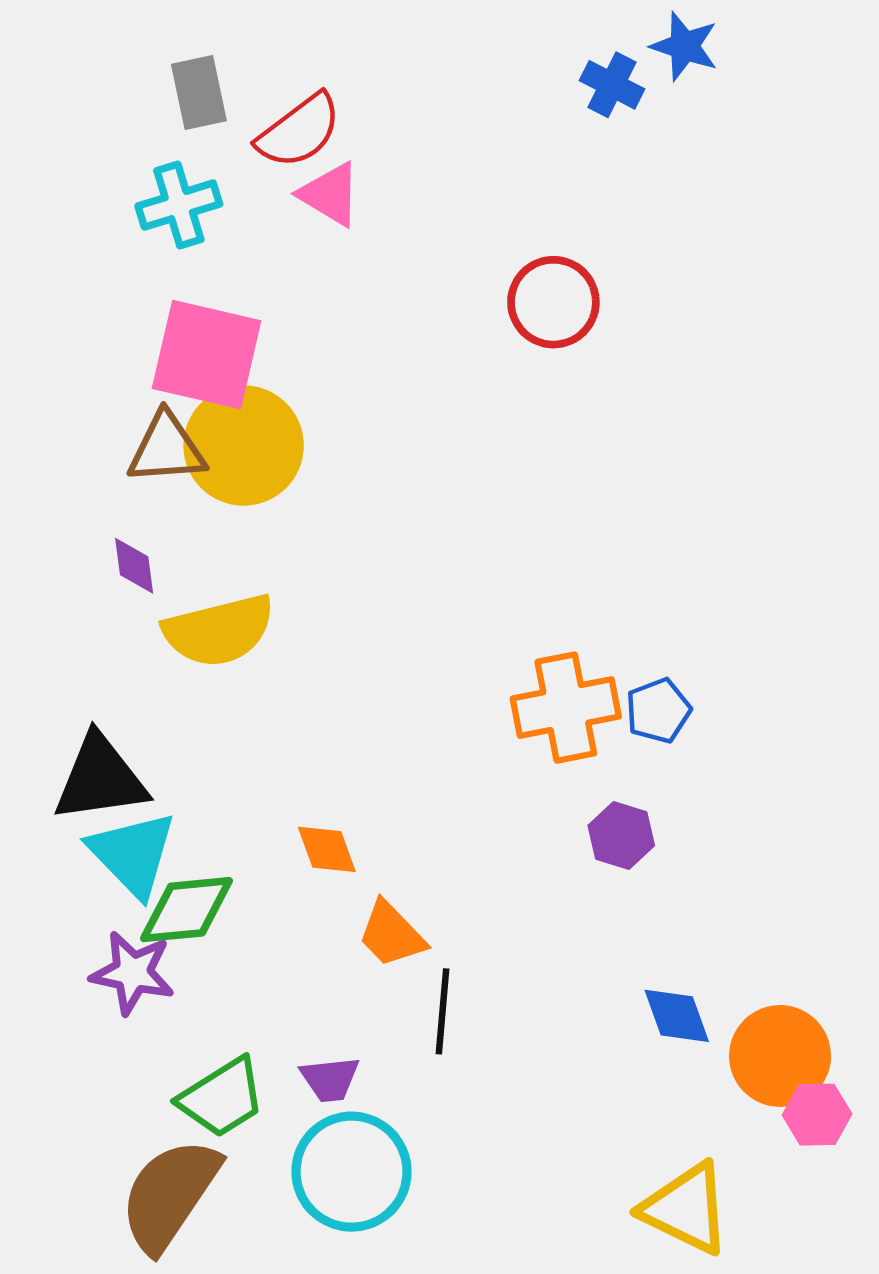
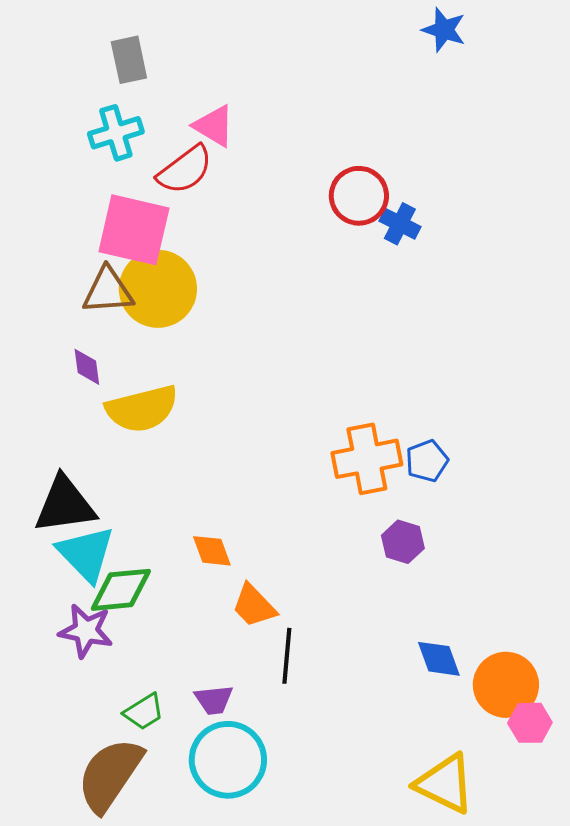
blue cross: (612, 85) -> (400, 224), moved
red semicircle: (299, 131) -> (185, 170), moved
green trapezoid: (222, 1098) -> (144, 712), size x0.7

